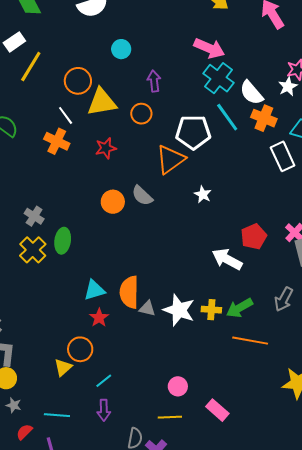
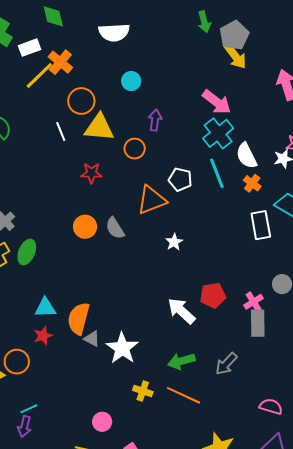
orange cross: (264, 118) -> (252, 183), size x0.7
white pentagon: (193, 132) -> (180, 179), size x0.7
orange cross: (57, 141) -> (60, 62), moved
yellow cross: (211, 310) -> (143, 391), moved
cyan line: (104, 381) -> (29, 409), moved

